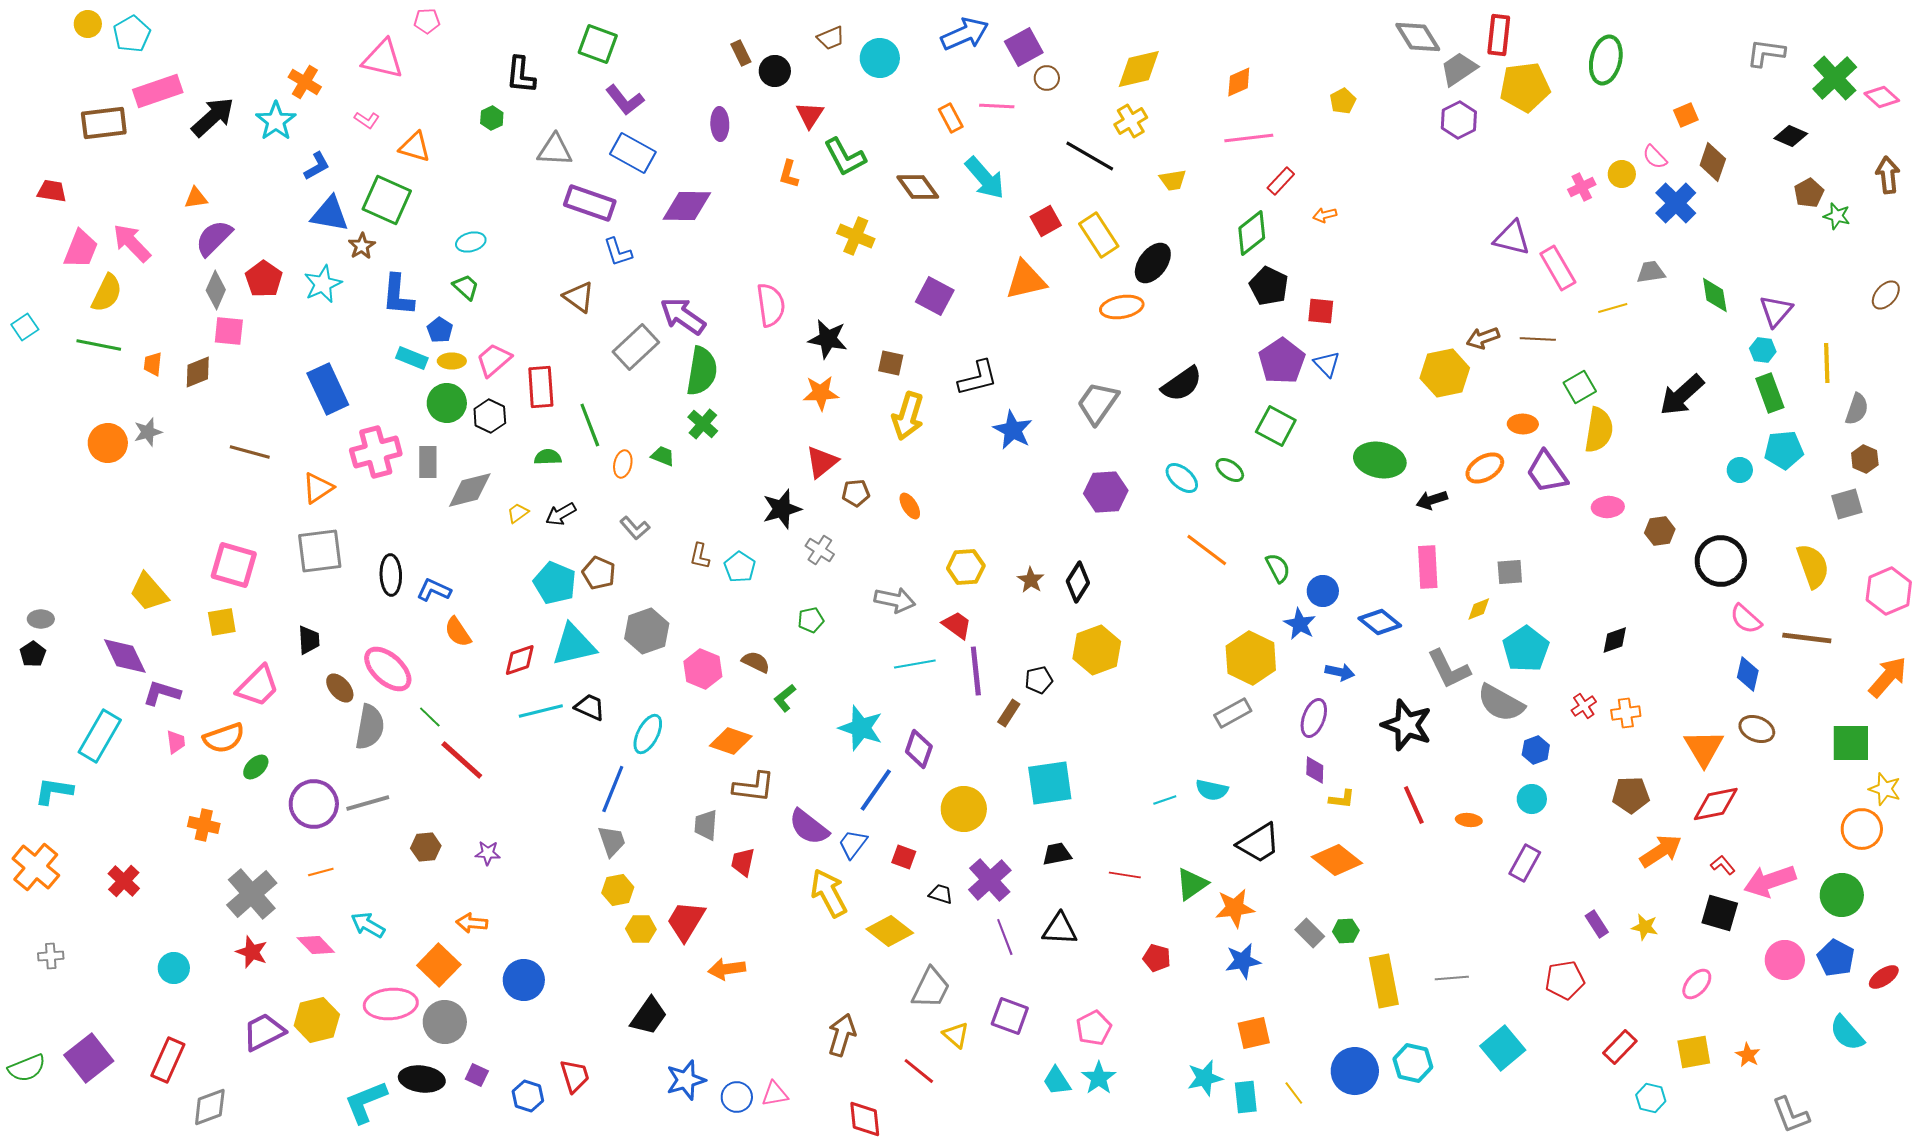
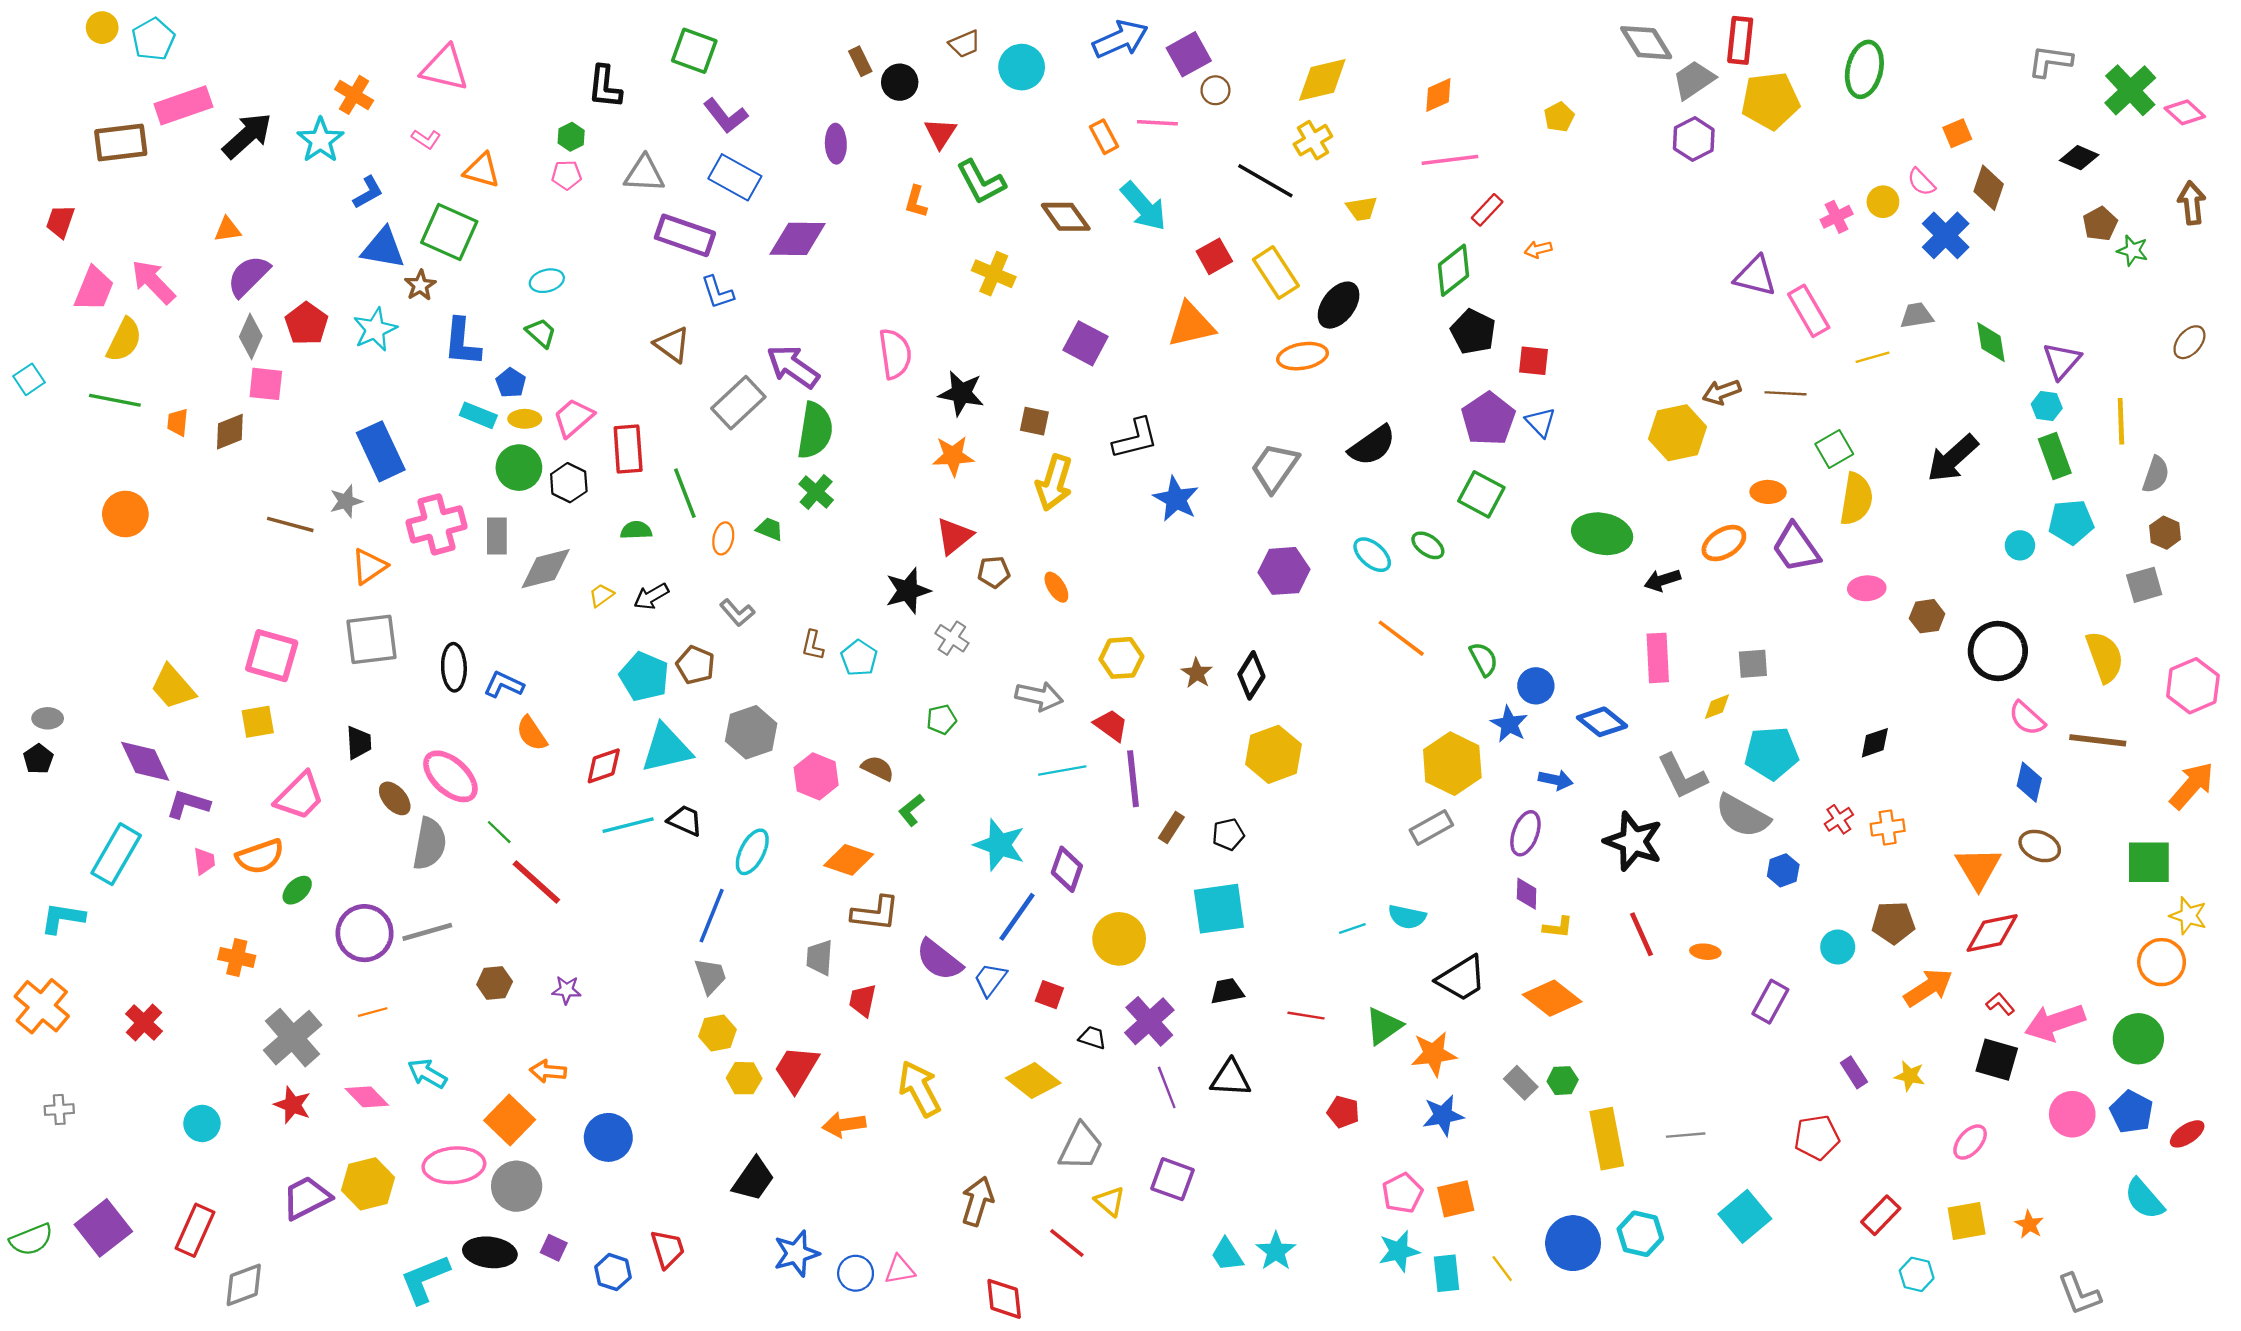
pink pentagon: (427, 21) -> (567, 175), moved
red trapezoid: (52, 191) -> (60, 221), turned -80
gray star: (148, 432) -> (346, 501), moved
cyan pentagon: (1526, 649) -> (1772, 753), turned 30
black pentagon: (1039, 680) -> (1228, 834), moved
cyan circle: (1532, 799) -> (1838, 947), moved
yellow arrow: (829, 893) -> (919, 1089), moved
pink pentagon: (1094, 1028) -> (1402, 1193), moved

